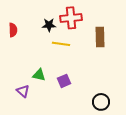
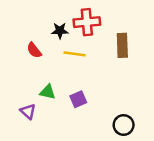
red semicircle: (13, 30) -> (34, 50), moved, turned 144

